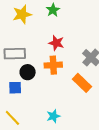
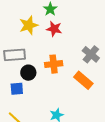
yellow star: (22, 14) -> (29, 25), moved
red star: (56, 43) -> (54, 29), moved

